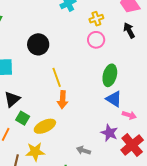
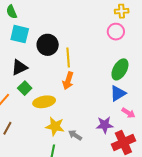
black circle: (38, 44) -> (48, 45), moved
blue triangle: (114, 99) -> (118, 93), turned 42
purple star: (109, 133) -> (105, 125), turned 30
yellow star: (35, 152) -> (55, 126), moved

